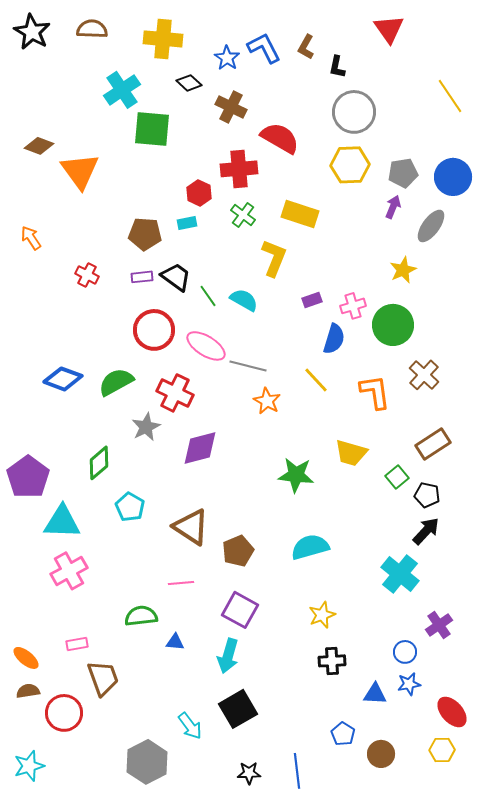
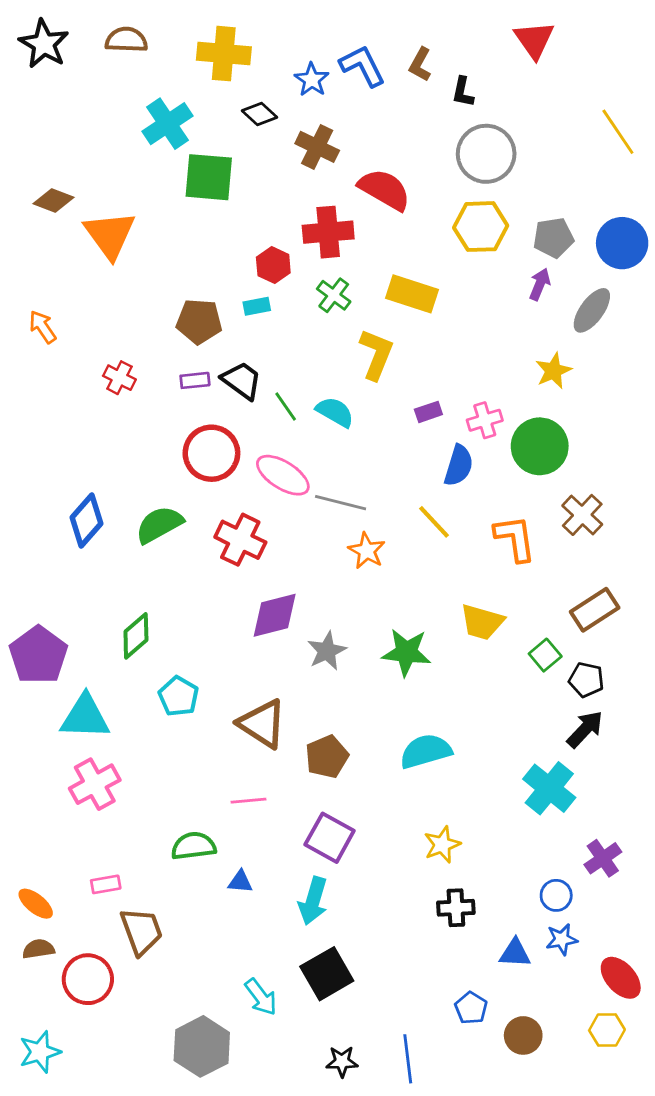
blue diamond: (63, 379) -> (86, 520), turned -69
gray star: (146, 427) -> (327, 651), moved

